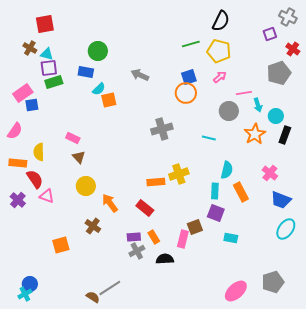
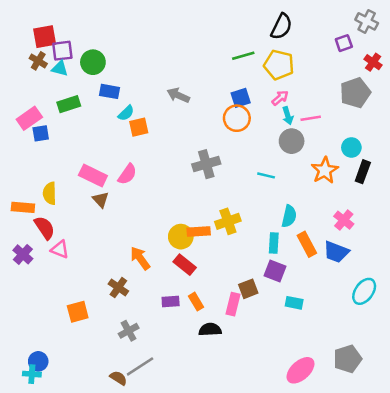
red square: (45, 24) -> (45, 37), moved
green circle: (98, 51) -> (93, 62), moved
purple square: (49, 68) -> (62, 51), moved
cyan arrow: (258, 105) -> (288, 116), moved
pink semicircle: (15, 131) -> (127, 174), moved
pink rectangle: (73, 138) -> (93, 175), size x1.5
yellow circle: (86, 186) -> (181, 237), moved
blue trapezoid: (281, 200) -> (336, 252), moved
gray cross: (137, 251) -> (129, 331), moved
cyan cross: (25, 294) -> (32, 374), turned 32

